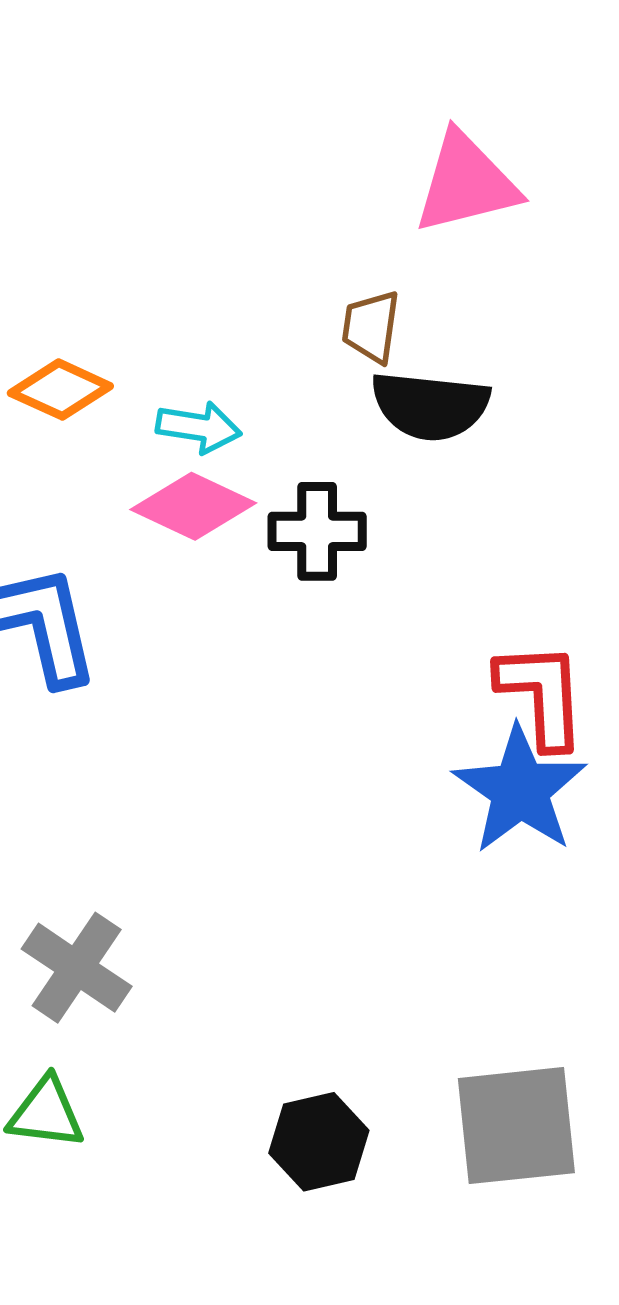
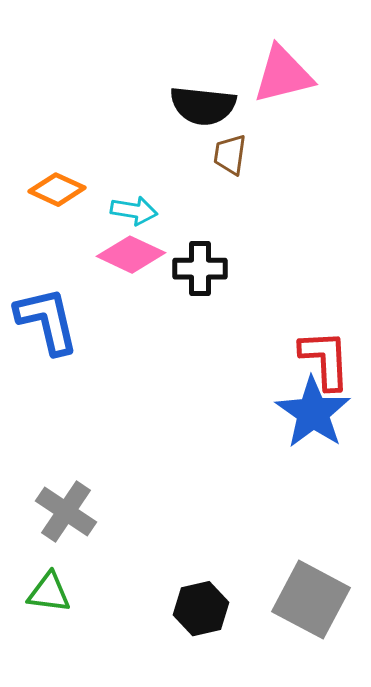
black semicircle: (430, 406) -> (203, 106), moved
gray square: (516, 1126) -> (311, 600), turned 34

